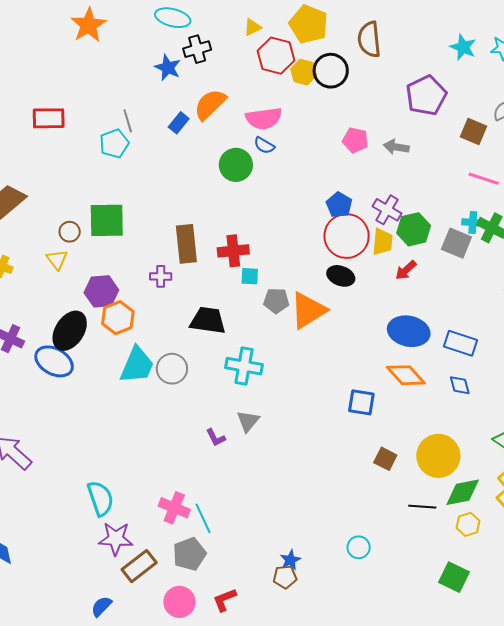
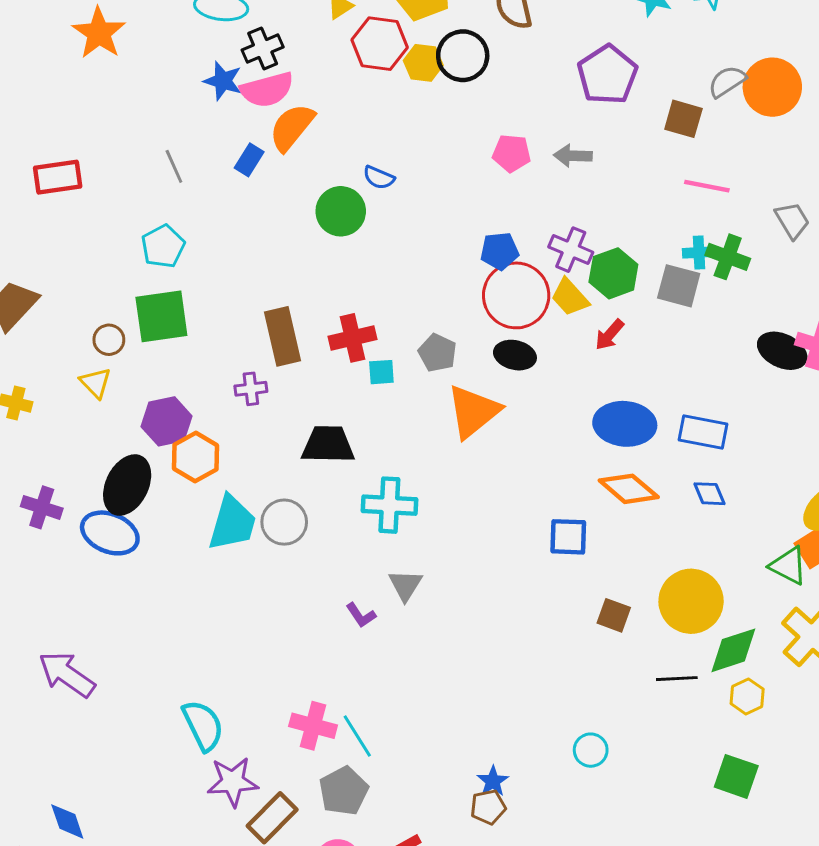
pink semicircle: (264, 118) -> (267, 90), moved
cyan pentagon: (114, 144) -> (163, 246), moved
blue pentagon: (339, 205) -> (500, 251), turned -30
yellow trapezoid: (382, 242) -> (570, 297), turned 140
gray pentagon: (276, 301) -> (437, 353), moved, turned 30

